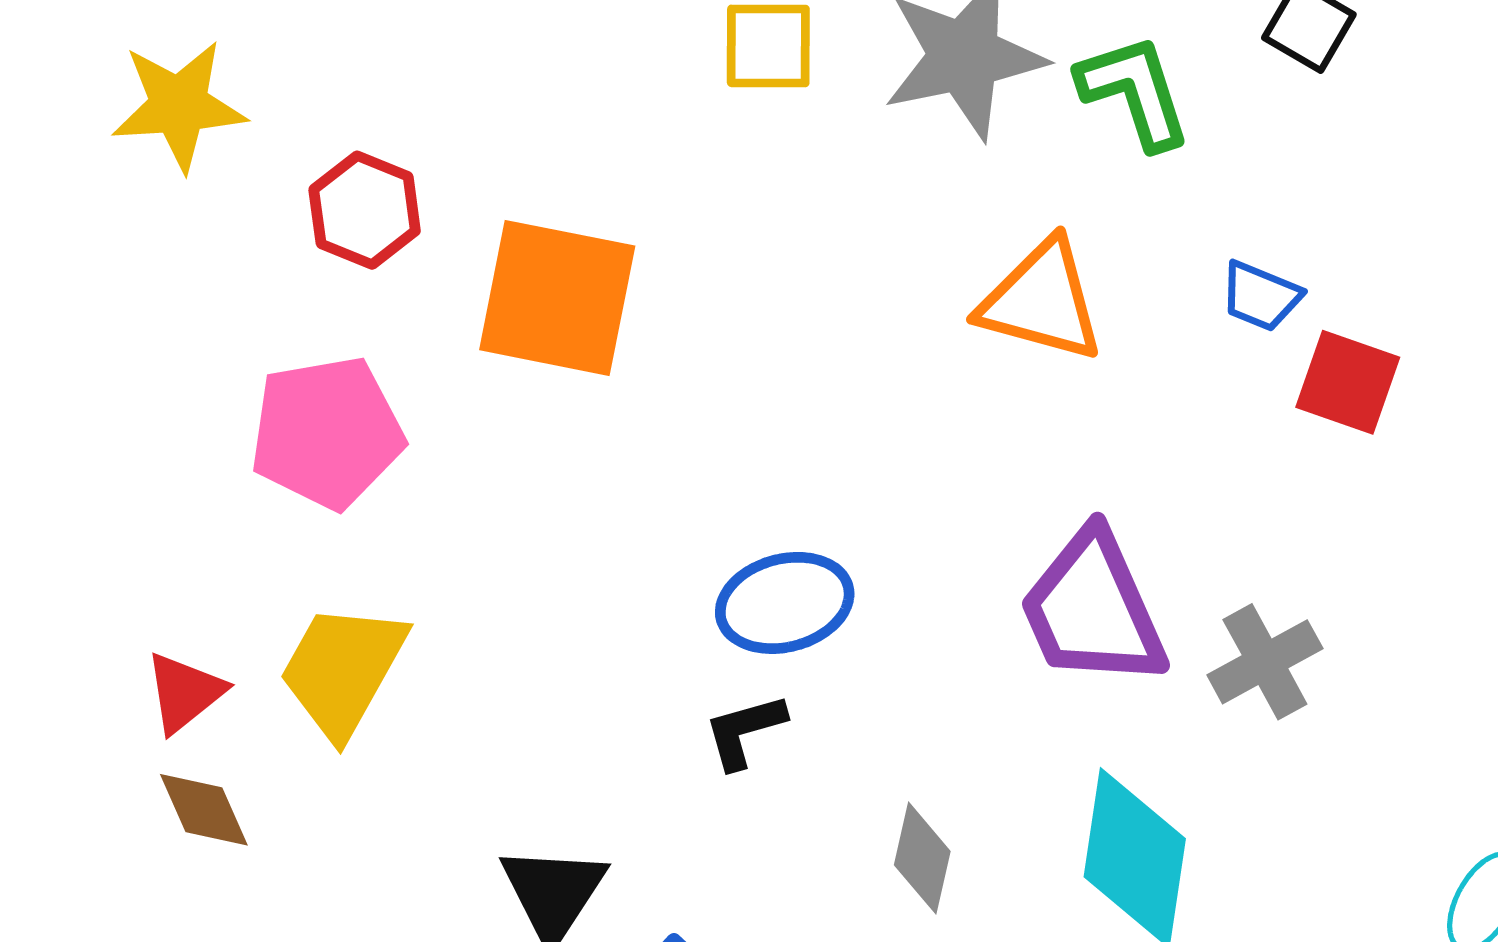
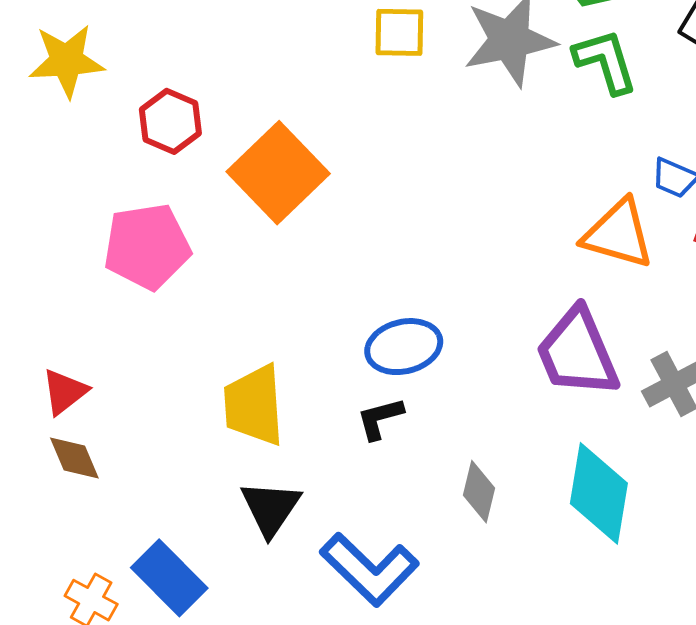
orange square: (557, 298) -> (278, 173), turned 34
orange triangle: (1042, 301) -> (618, 234), moved
yellow trapezoid: (343, 670) -> (254, 405), moved, turned -34

